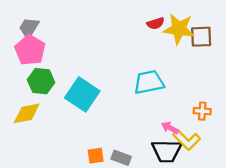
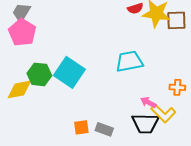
green hexagon: (41, 81) -> (39, 74), moved

